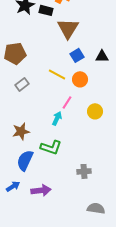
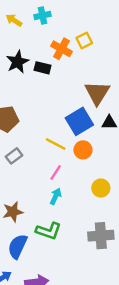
brown triangle: (68, 28) -> (97, 93), moved
blue square: (77, 55) -> (79, 121), size x1.6
pink line: (67, 102) -> (56, 173), moved
gray cross: (84, 171) -> (101, 236), moved, size x1.5

